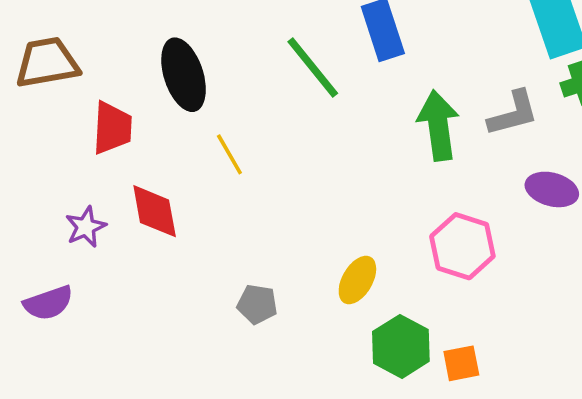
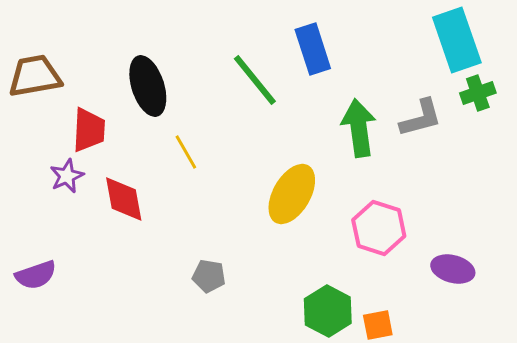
purple ellipse: (552, 189) -> (453, 269), moved
purple star: (86, 227) -> (67, 176), moved
yellow ellipse: (357, 280) -> (292, 194), moved, size x1.5

